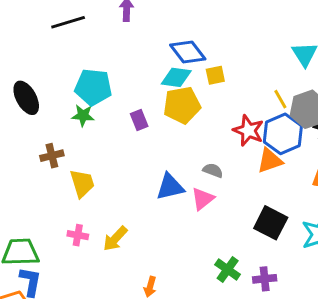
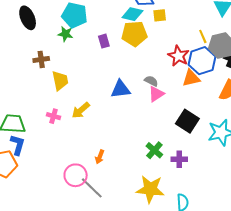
pink triangle: (203, 199) -> (156, 94), moved
yellow arrow: (115, 239) -> (81, 110), moved

